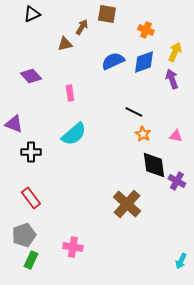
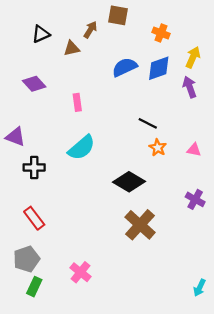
black triangle: (32, 14) -> (41, 34), moved
black diamond: (154, 165) -> (129, 182), moved, turned -52
pink cross: (73, 247) -> (80, 272), turned 30

